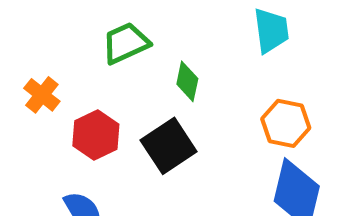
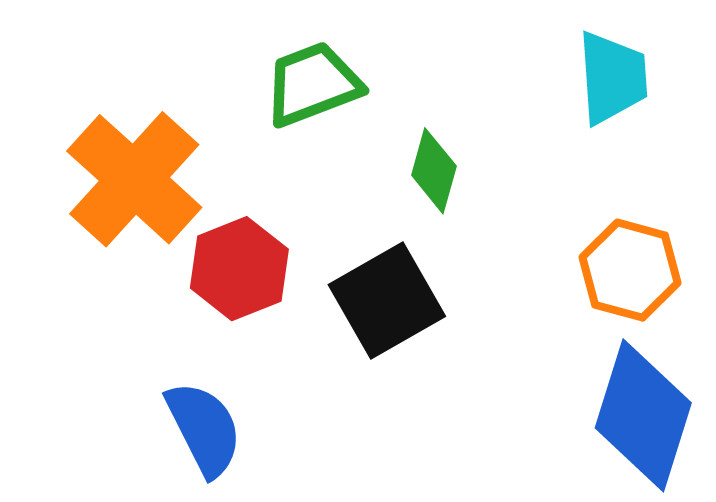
orange cross: (42, 95) -> (134, 179), size x1.8

